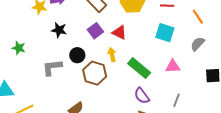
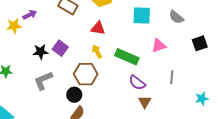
black star: (59, 30) -> (41, 52), moved
purple square: (95, 31) -> (60, 48), moved
gray semicircle: (198, 44) -> (176, 17), turned -77
black circle: (77, 55) -> (74, 95), moved

